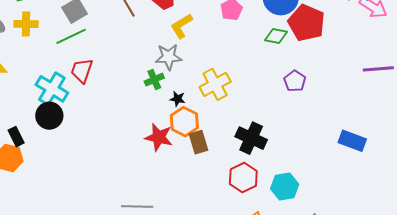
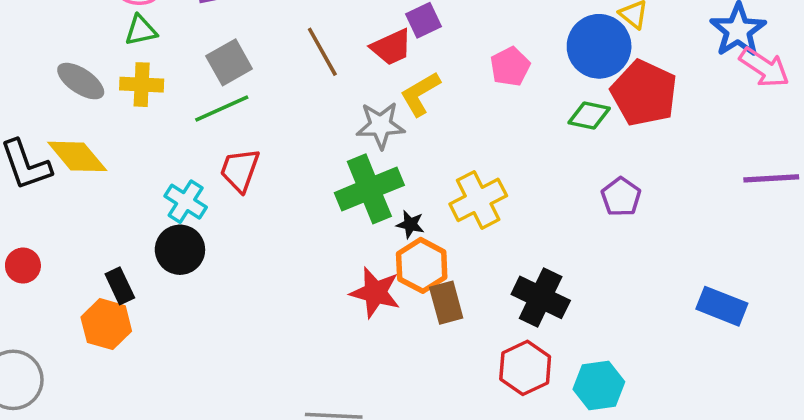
gray star: (169, 57) -> (380, 125), moved
green cross: (154, 80) -> (369, 189), size x1.8
cyan cross: (52, 89) -> (186, 202), size x0.7

